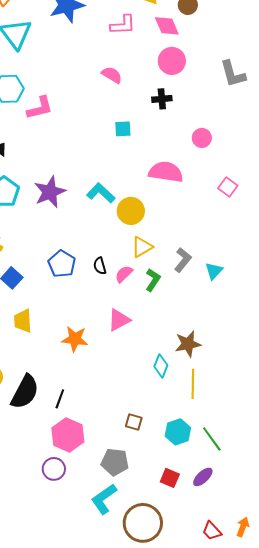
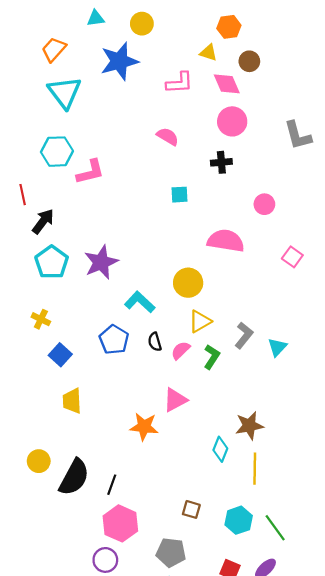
cyan L-shape: (101, 193) -> (140, 302), moved
orange star: (75, 339) -> (144, 427), moved

